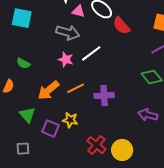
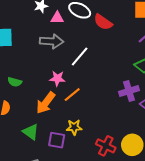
pink star: (66, 60) -> (57, 78), moved
purple cross: (104, 95) -> (129, 91), moved

